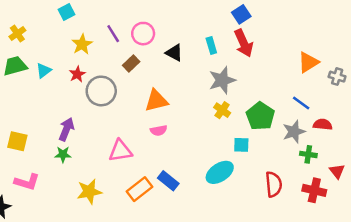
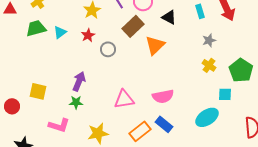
brown rectangle: (131, 63) -> (133, 26), size x1.5
gray star: (222, 80) -> (209, 40), size x0.6
gray circle: (101, 91) -> (108, 49), size x0.6
orange triangle: (156, 101) -> (155, 45), moved, turned -30
pink semicircle: (159, 130) -> (163, 96), moved, size x1.5
pink L-shape: (27, 182) -> (59, 125), moved

